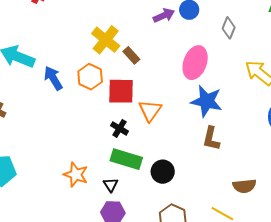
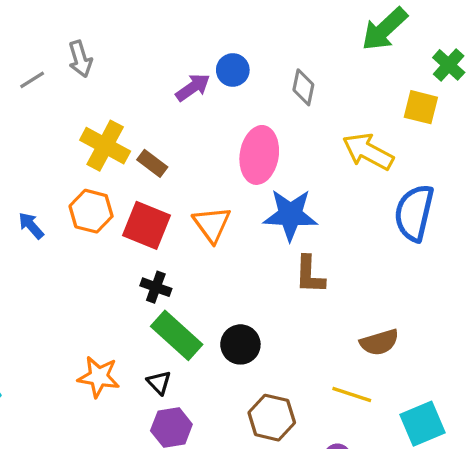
blue arrow: (53, 78) -> (31, 226), size x0.7
red square: (121, 91) -> (146, 225), turned 32
orange triangle: (150, 111) -> (212, 224), moved
green rectangle: (126, 159) -> (177, 335), turned 36

